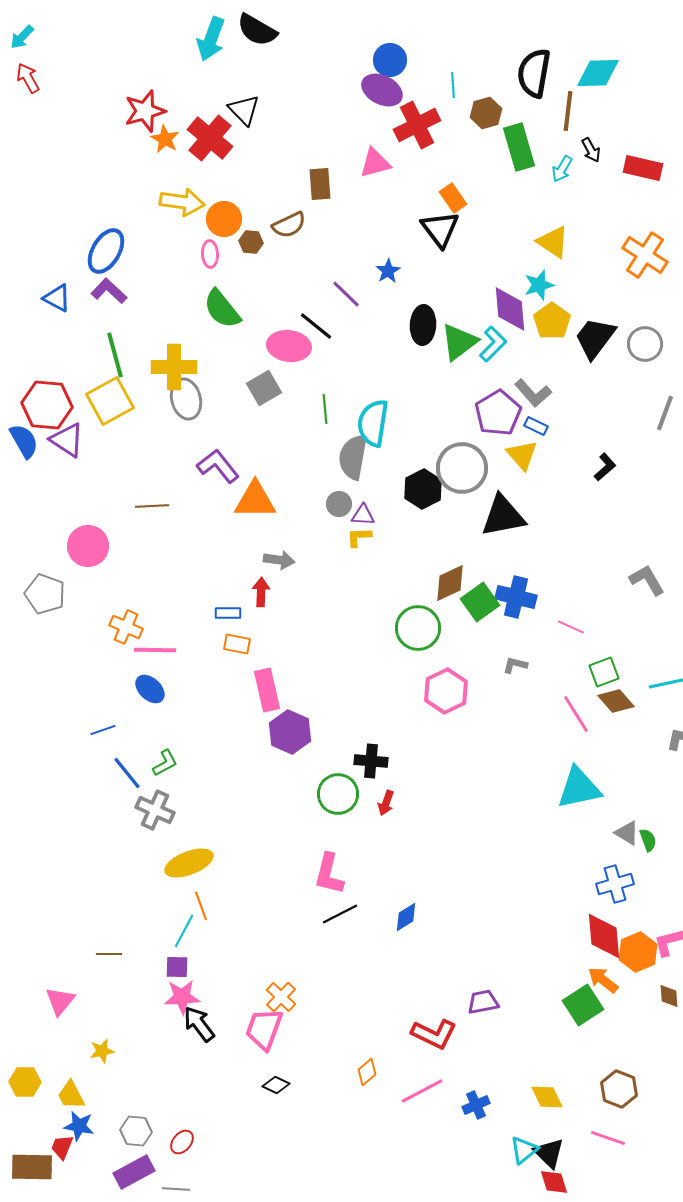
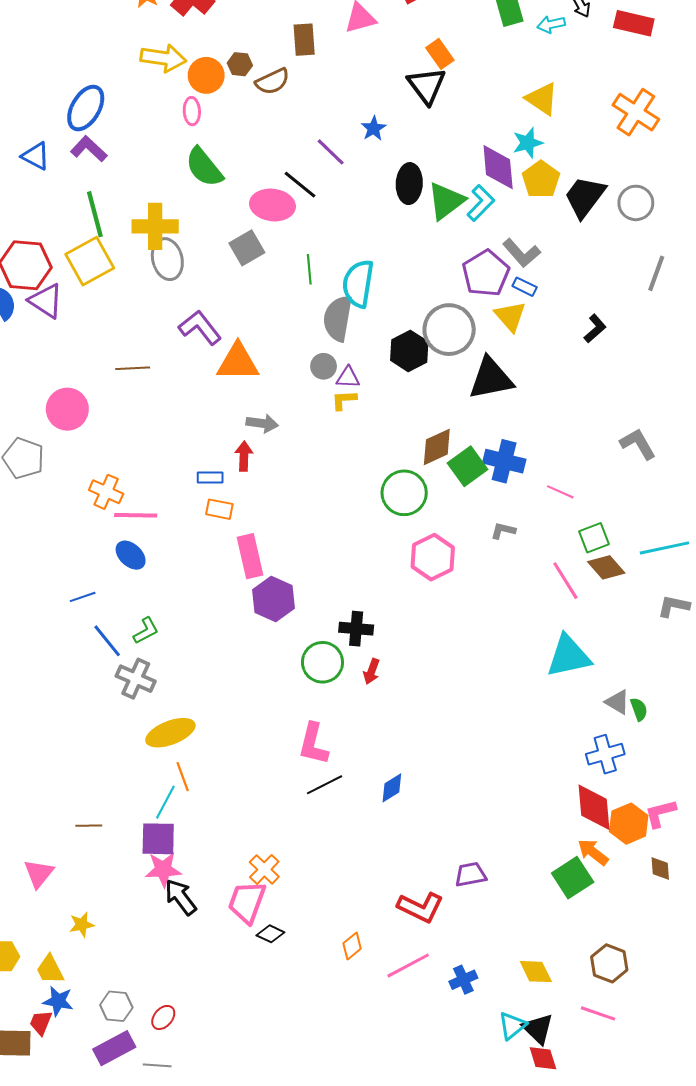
cyan arrow: (562, 169) -> (551, 24), turned 48
brown hexagon: (251, 242) -> (240, 64), moved
purple square: (177, 967) -> (158, 839), size x1.5
black diamond: (276, 1085) -> (270, 934), moved

